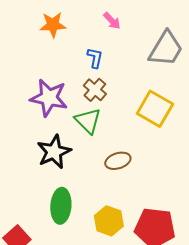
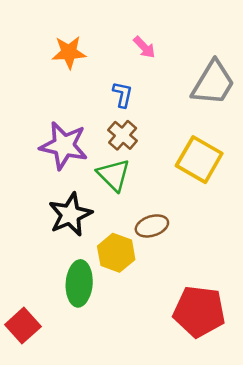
yellow hexagon: (109, 221) -> (116, 253), moved

